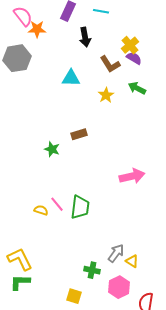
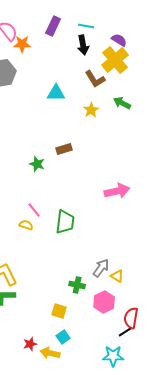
black arrow: (85, 37) -> (83, 45), moved
yellow cross: (130, 45) -> (115, 60), size x1.5
purple semicircle: (134, 58) -> (119, 40), moved
pink line: (57, 204) -> (34, 210), moved

